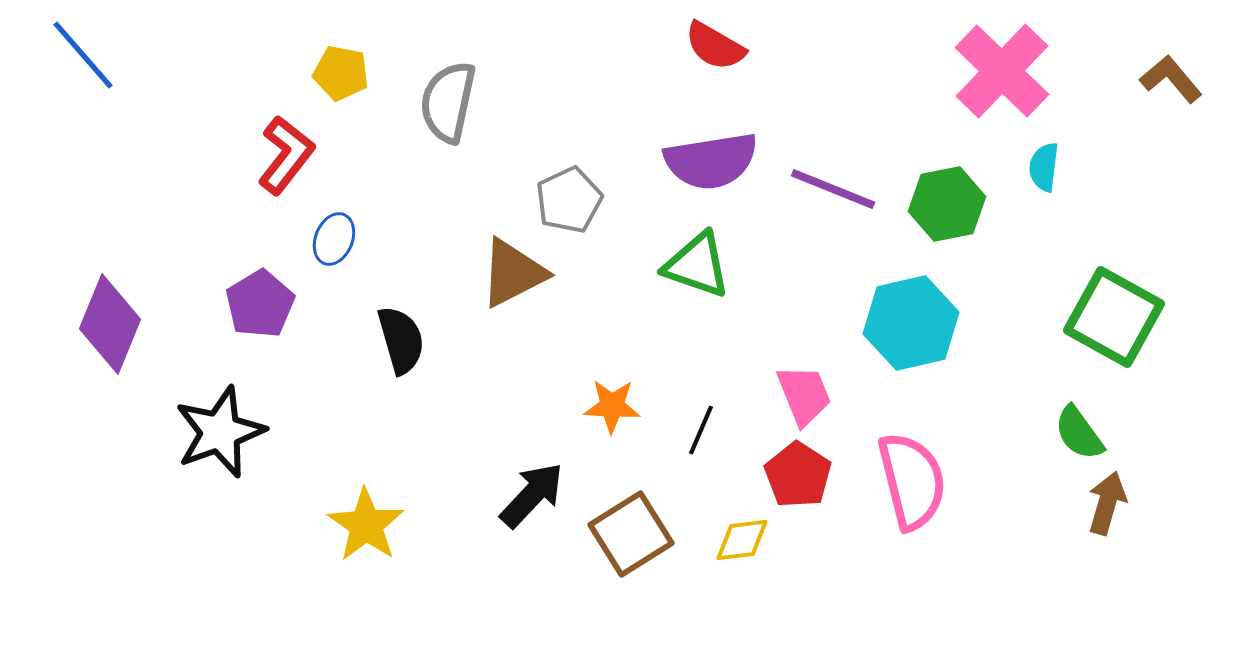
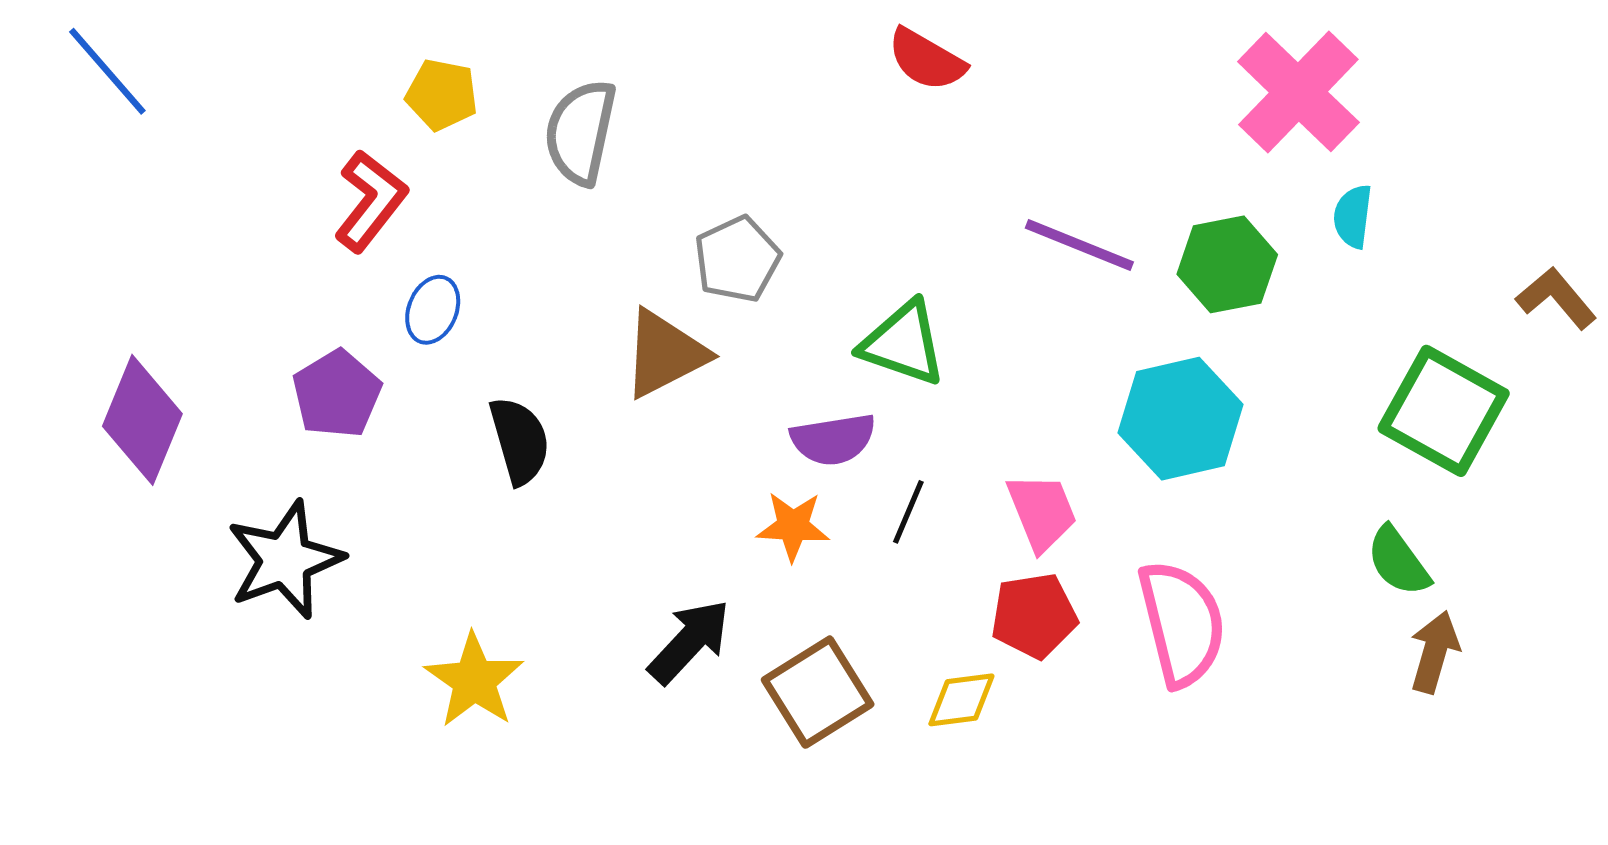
brown L-shape: (1171, 79) -> (1556, 298), moved
purple semicircle: (711, 161) -> (833, 439), moved, size x0.7
black line: (701, 430) -> (908, 512), moved
red pentagon: (798, 475) -> (1034, 616), turned 30

